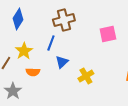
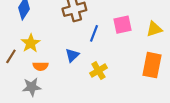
blue line: (51, 43) -> (94, 33), moved
gray star: (13, 91) -> (32, 87), moved, turned 30

